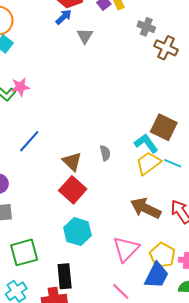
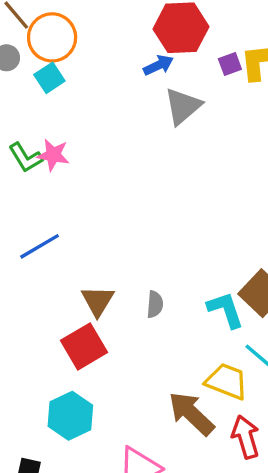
gray triangle: (85, 36) -> (183, 106), size x1.4
yellow trapezoid: (148, 163) -> (227, 381), moved, turned 40

